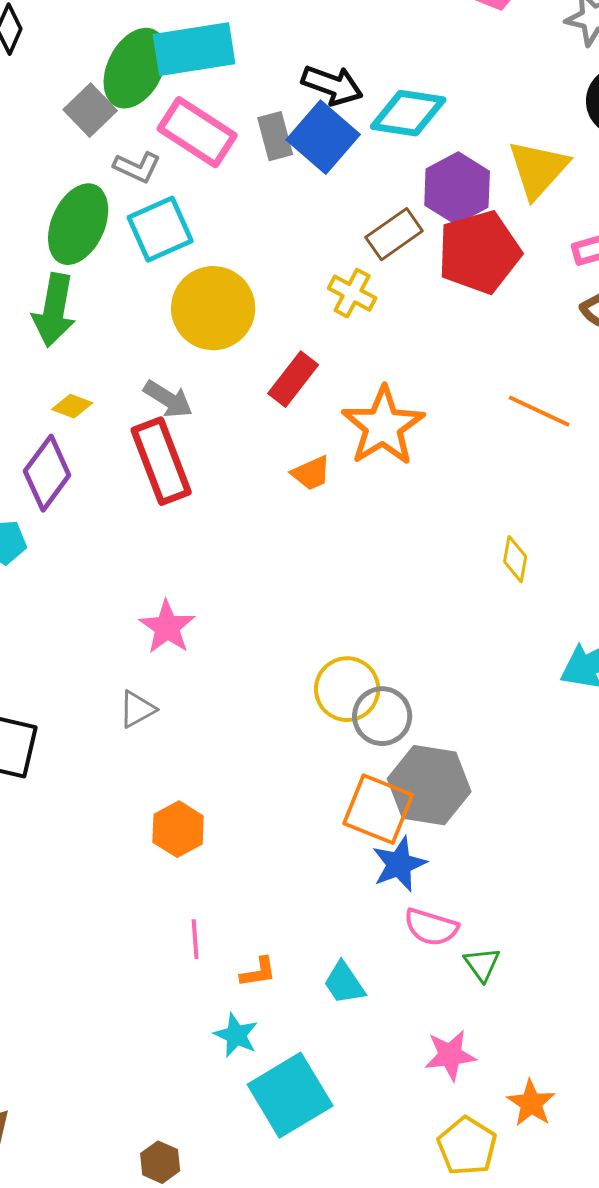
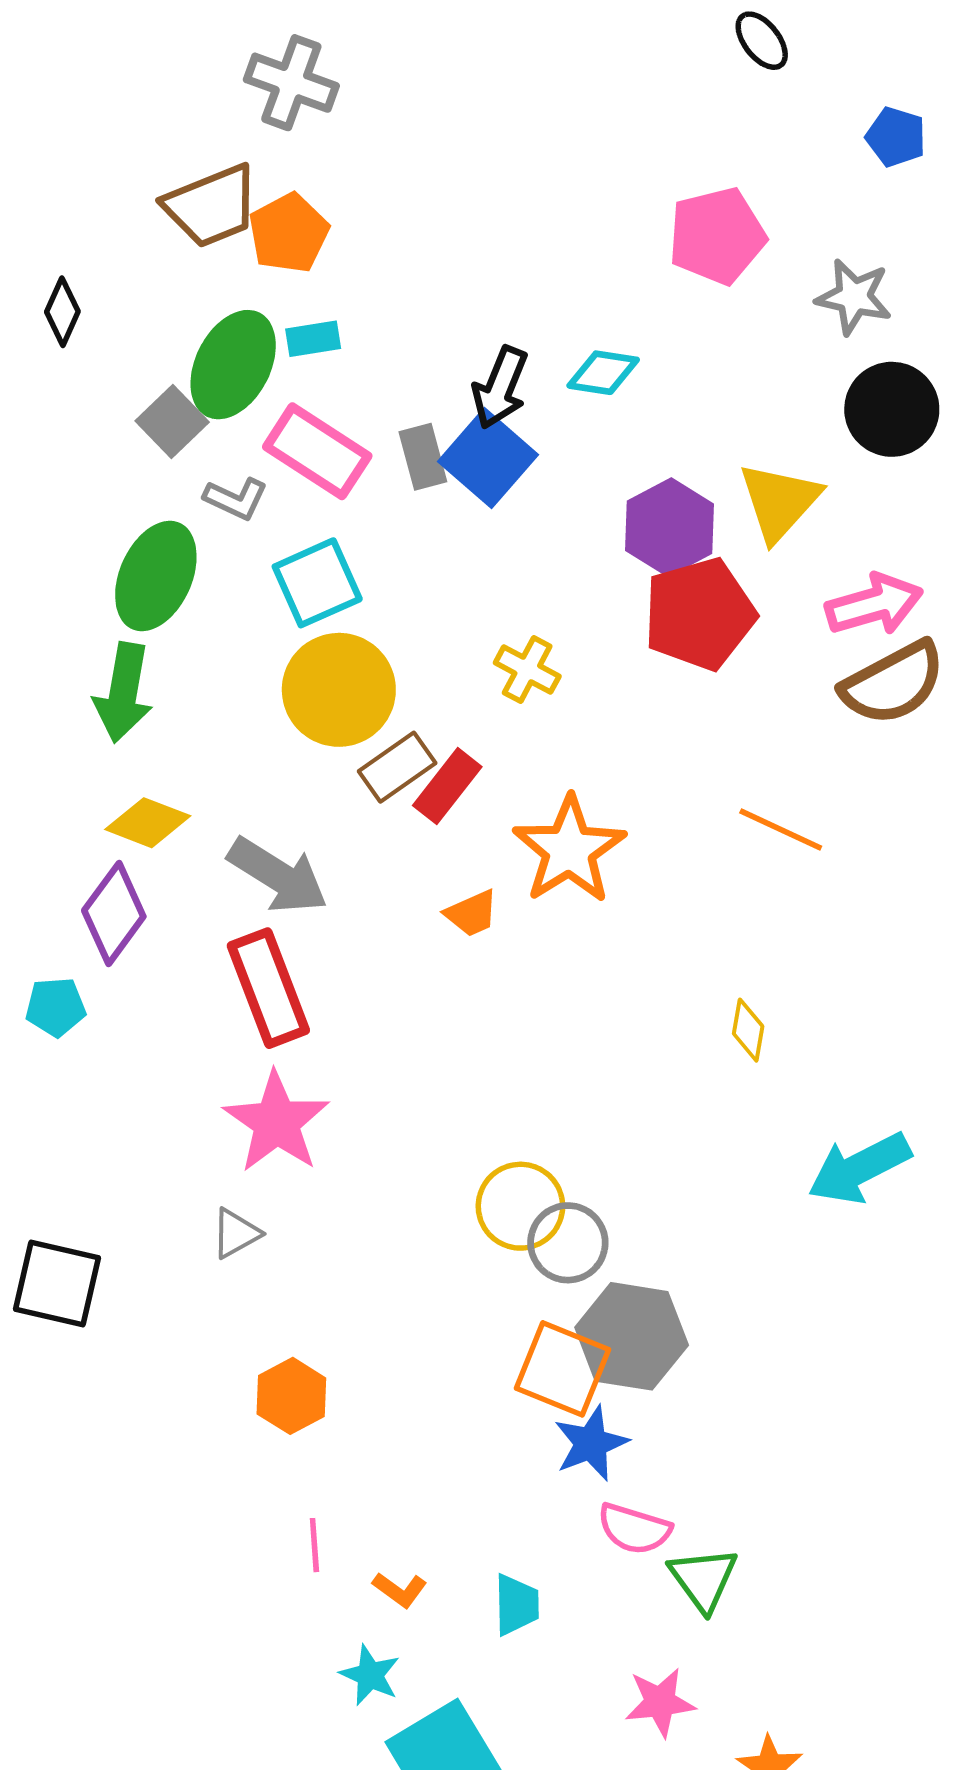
cyan rectangle: (194, 49) -> (313, 339), size x0.5
black arrow: (332, 85) -> (500, 388), turned 92
cyan diamond: (408, 113) -> (603, 373), moved, size x0.7
cyan square: (160, 229) -> (317, 583), moved
brown rectangle: (394, 234) -> (397, 767), moved
gray arrow: (168, 399) -> (278, 876), moved, size x1.5
yellow diamond: (72, 406) -> (148, 823), size x1.5
red rectangle: (161, 461) -> (268, 988), moved
pink star: (167, 627) -> (276, 1122), size x1.4
green triangle: (482, 964) -> (703, 1579), size x1.4
orange L-shape: (258, 972) -> (400, 1590), turned 45
cyan trapezoid: (344, 983) -> (516, 1605), turned -147

